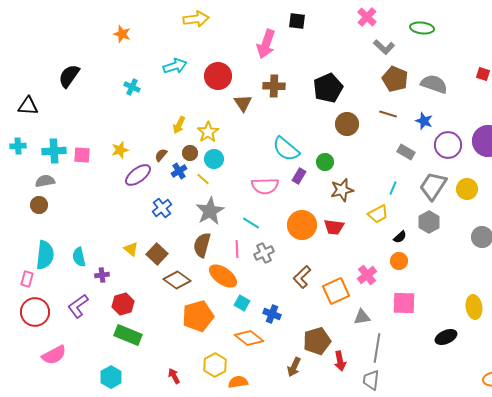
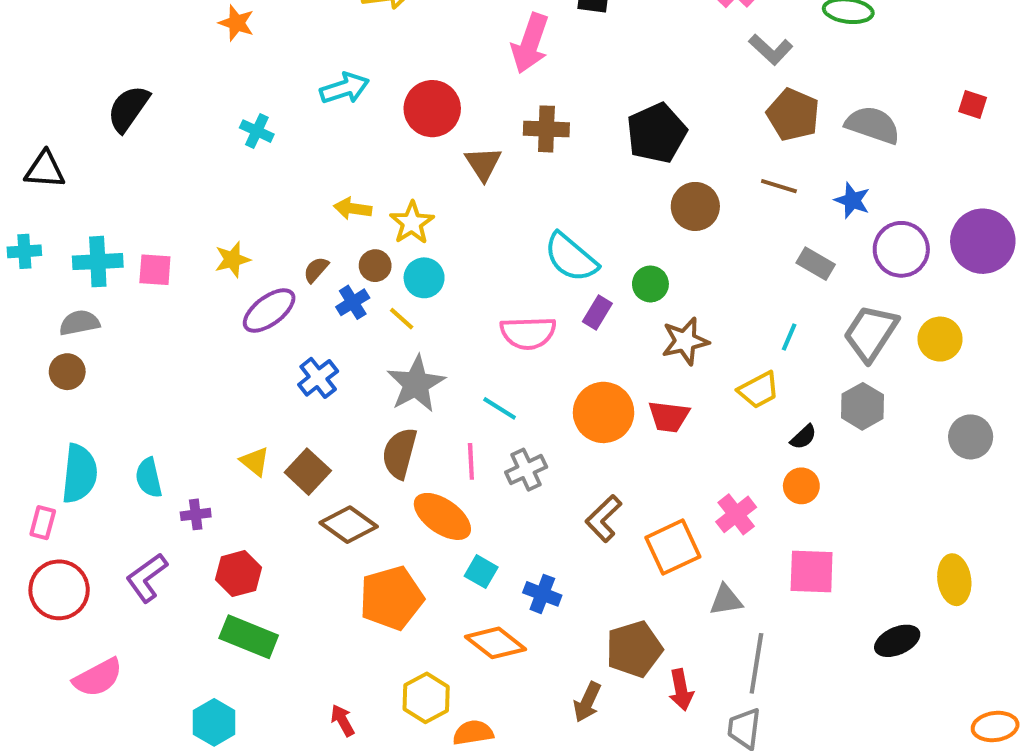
yellow arrow: (179, 125) -> (353, 209), turned 72

